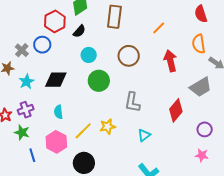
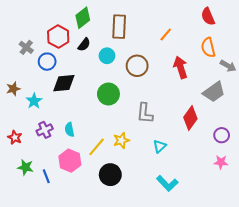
gray cross: (22, 50) -> (26, 47), moved
cyan circle: (89, 55) -> (107, 56), moved
black diamond: (56, 80) -> (64, 83), moved
purple cross: (26, 110) -> (45, 130), moved
green star: (22, 132) -> (25, 167), moved
black circle: (84, 163) -> (110, 175), moved

